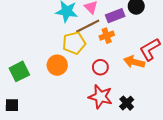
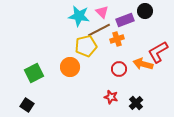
red circle: (100, 67) -> (119, 69), moved
red star: (100, 97) -> (111, 97), size x0.6
black square: (12, 105) -> (27, 105), turned 32

